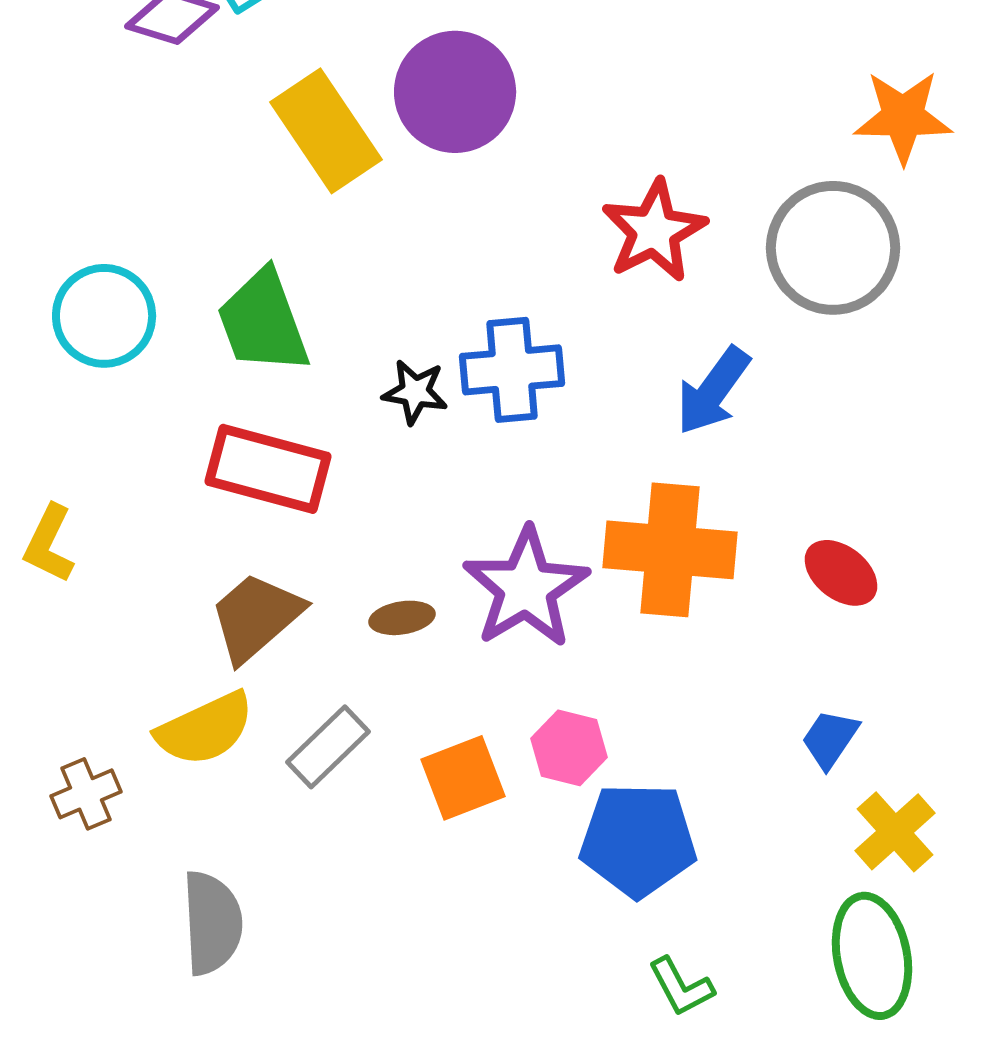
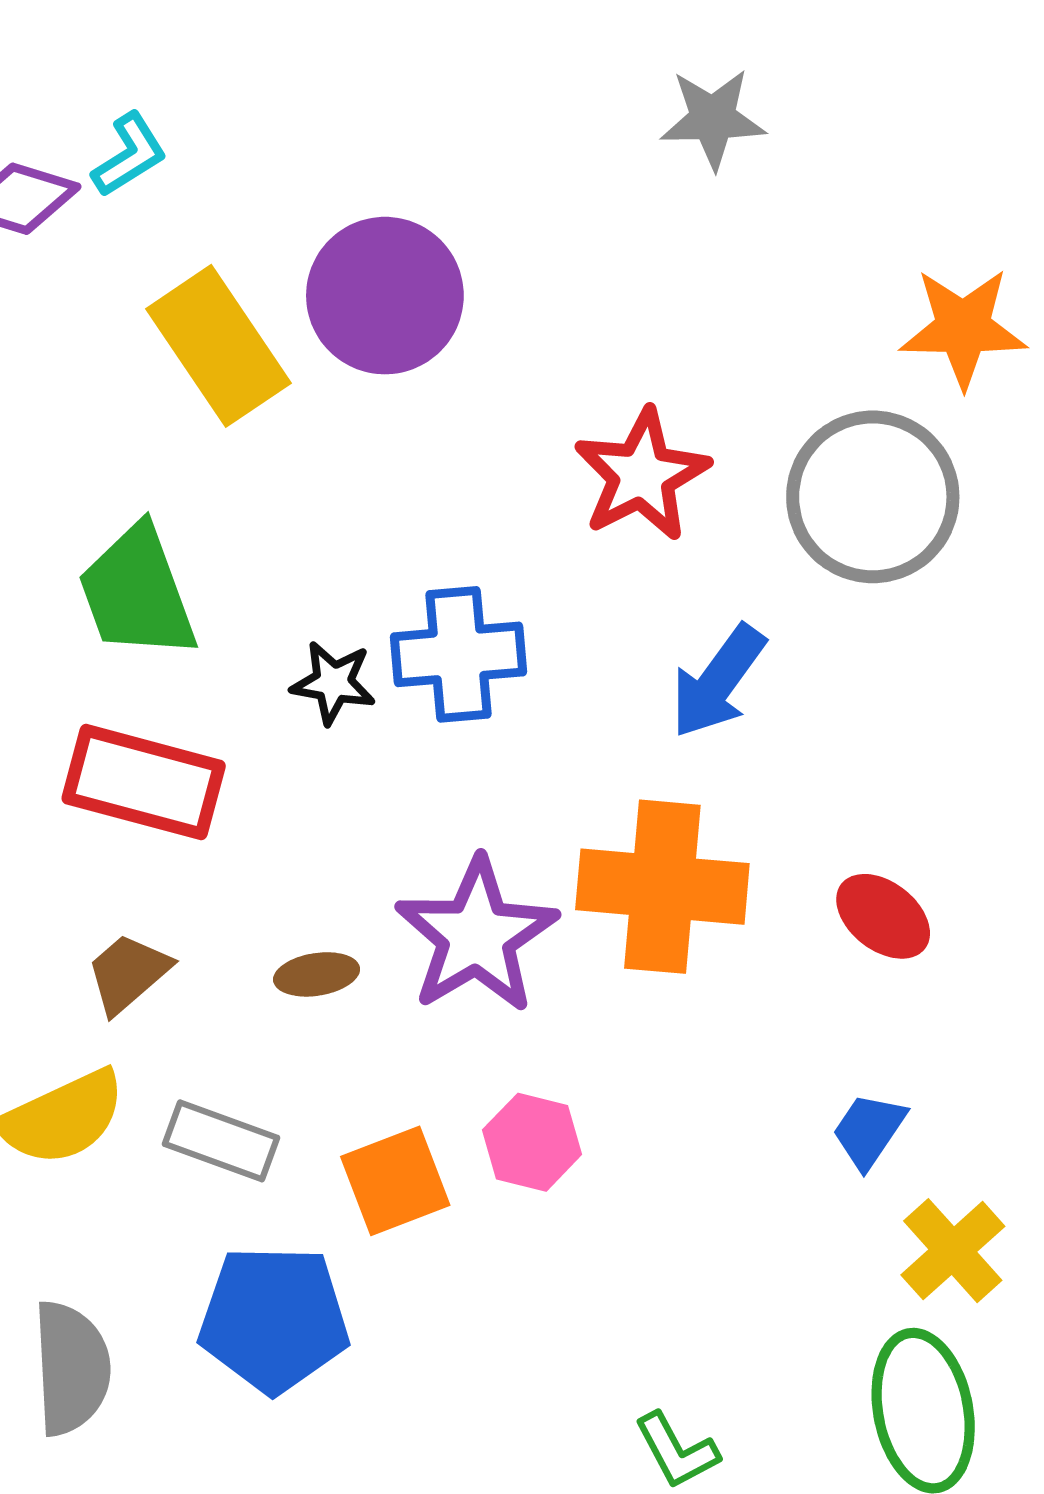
brown trapezoid: (256, 617) -> (128, 973), size x0.7
gray rectangle: (328, 747) -> (221, 1141), turned 64
blue pentagon: (638, 840) -> (274, 1319), moved

